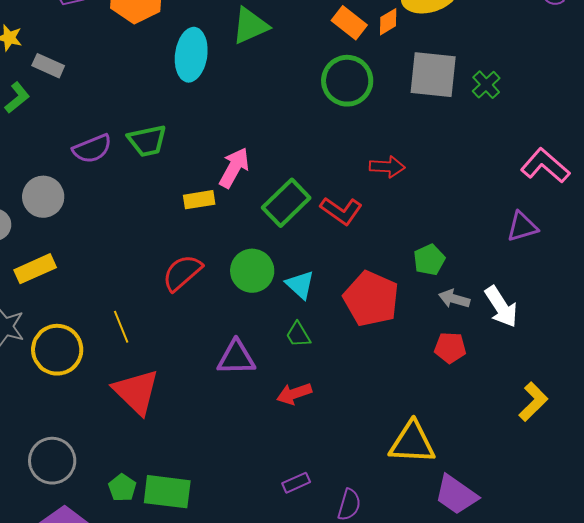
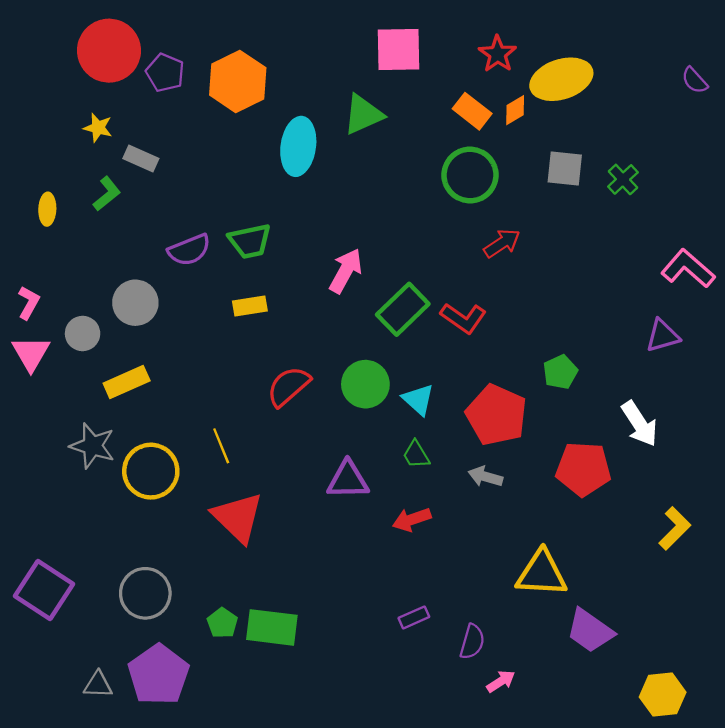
gray square: (433, 75) -> (565, 168), size x0.7
red arrow: (387, 167) -> (502, 243), moved, turned -36
yellow rectangle: (199, 200) -> (250, 306), moved
gray arrow: (454, 299) -> (485, 477), moved
red pentagon: (450, 348) -> (583, 469), size x1.6

